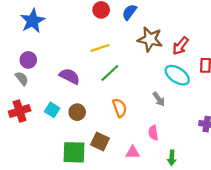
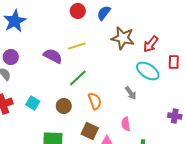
green line: (110, 73) -> (78, 78), moved
purple semicircle: (70, 76) -> (53, 56), moved
brown circle: (77, 112) -> (64, 106), moved
brown square: (100, 141) -> (90, 131), moved

